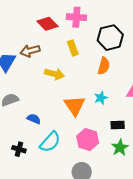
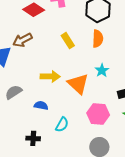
yellow rectangle: (73, 48) -> (68, 41), moved
yellow arrow: (54, 74) -> (50, 76), moved
cyan semicircle: (50, 142) -> (62, 125), size x0.7

